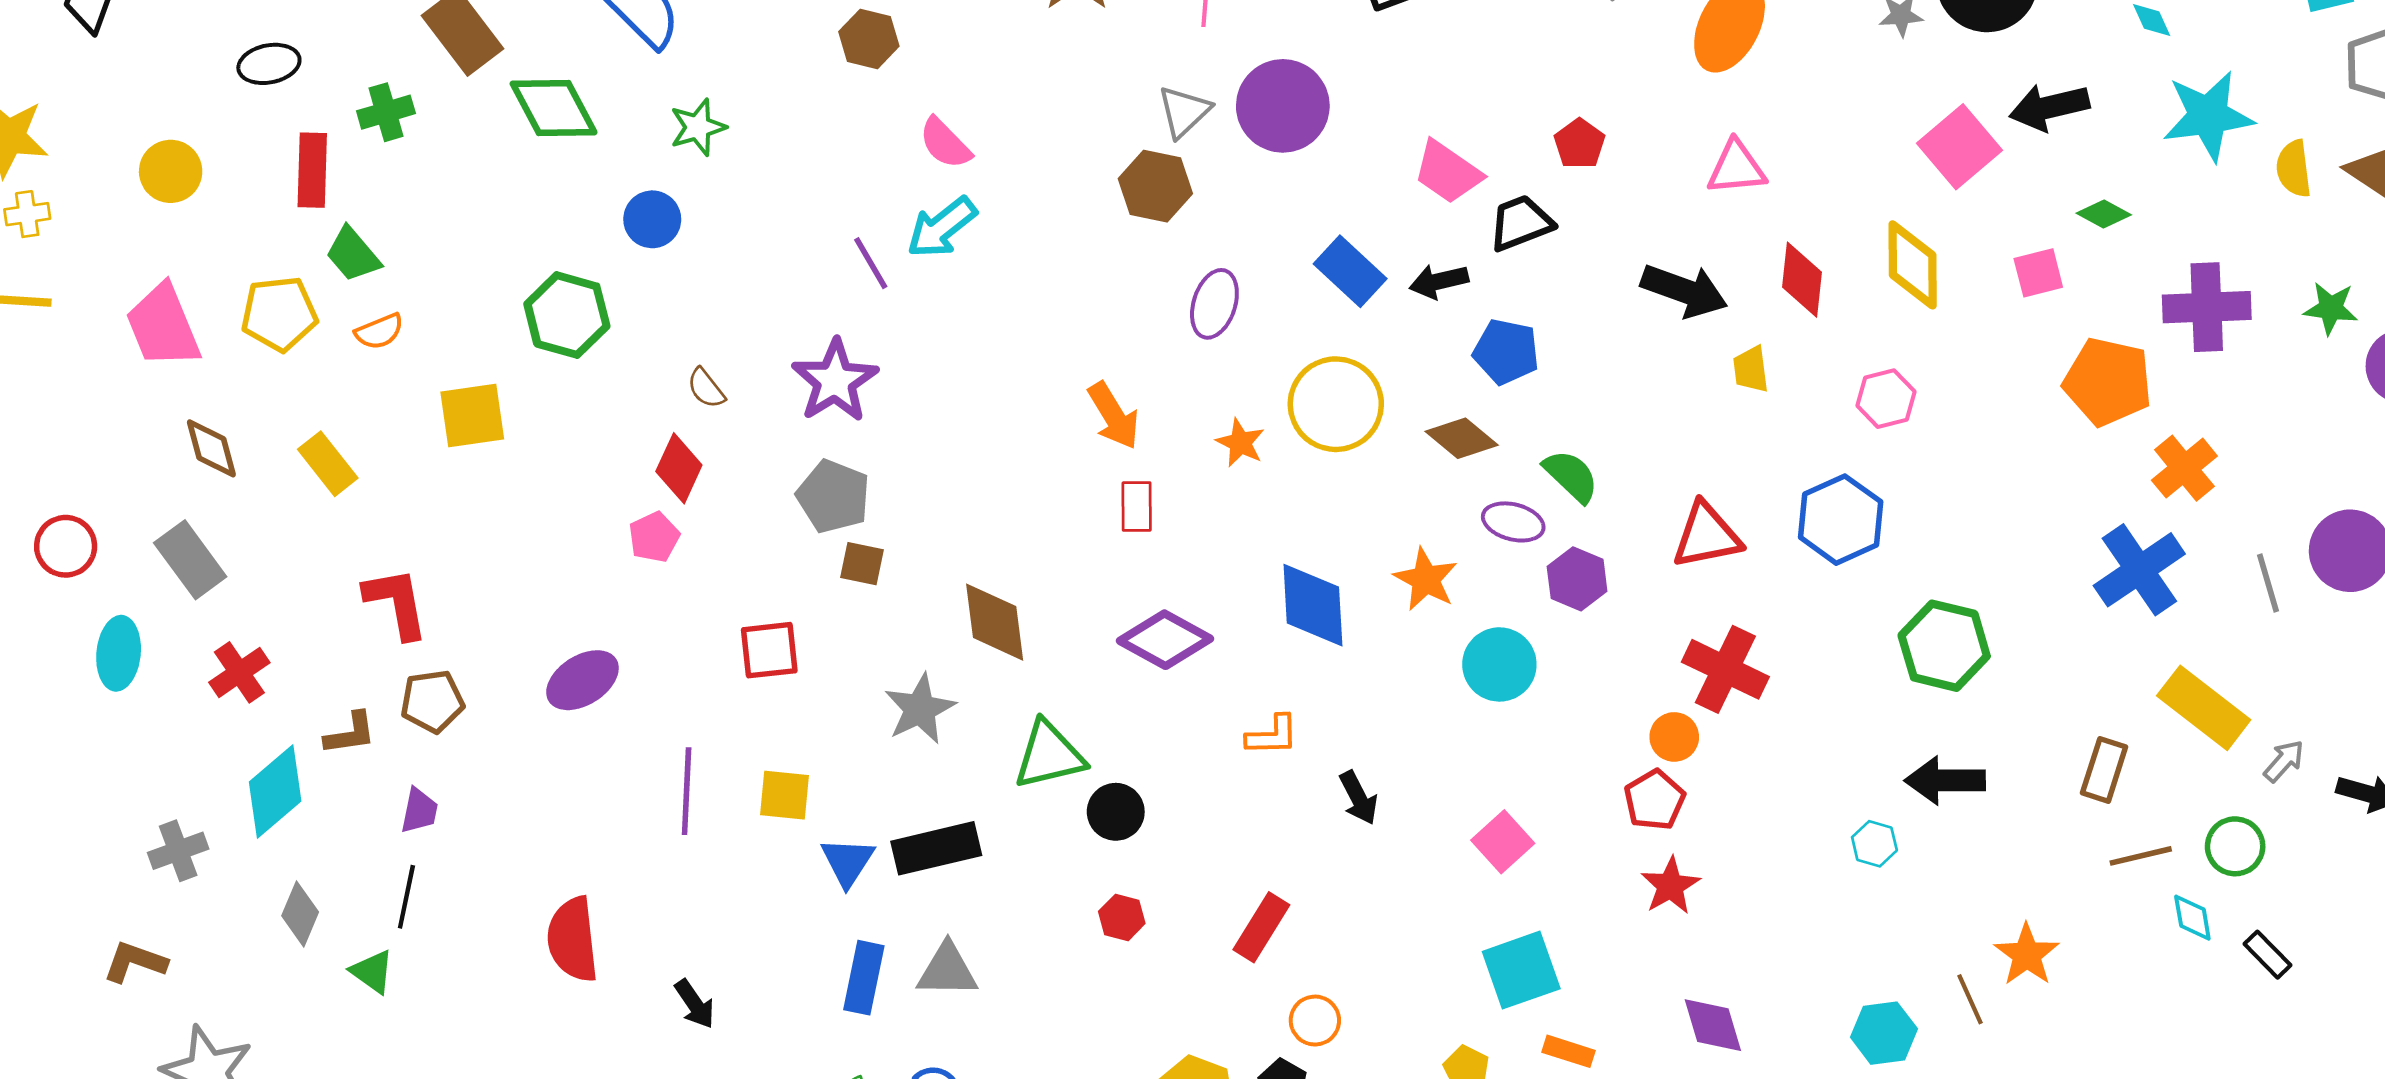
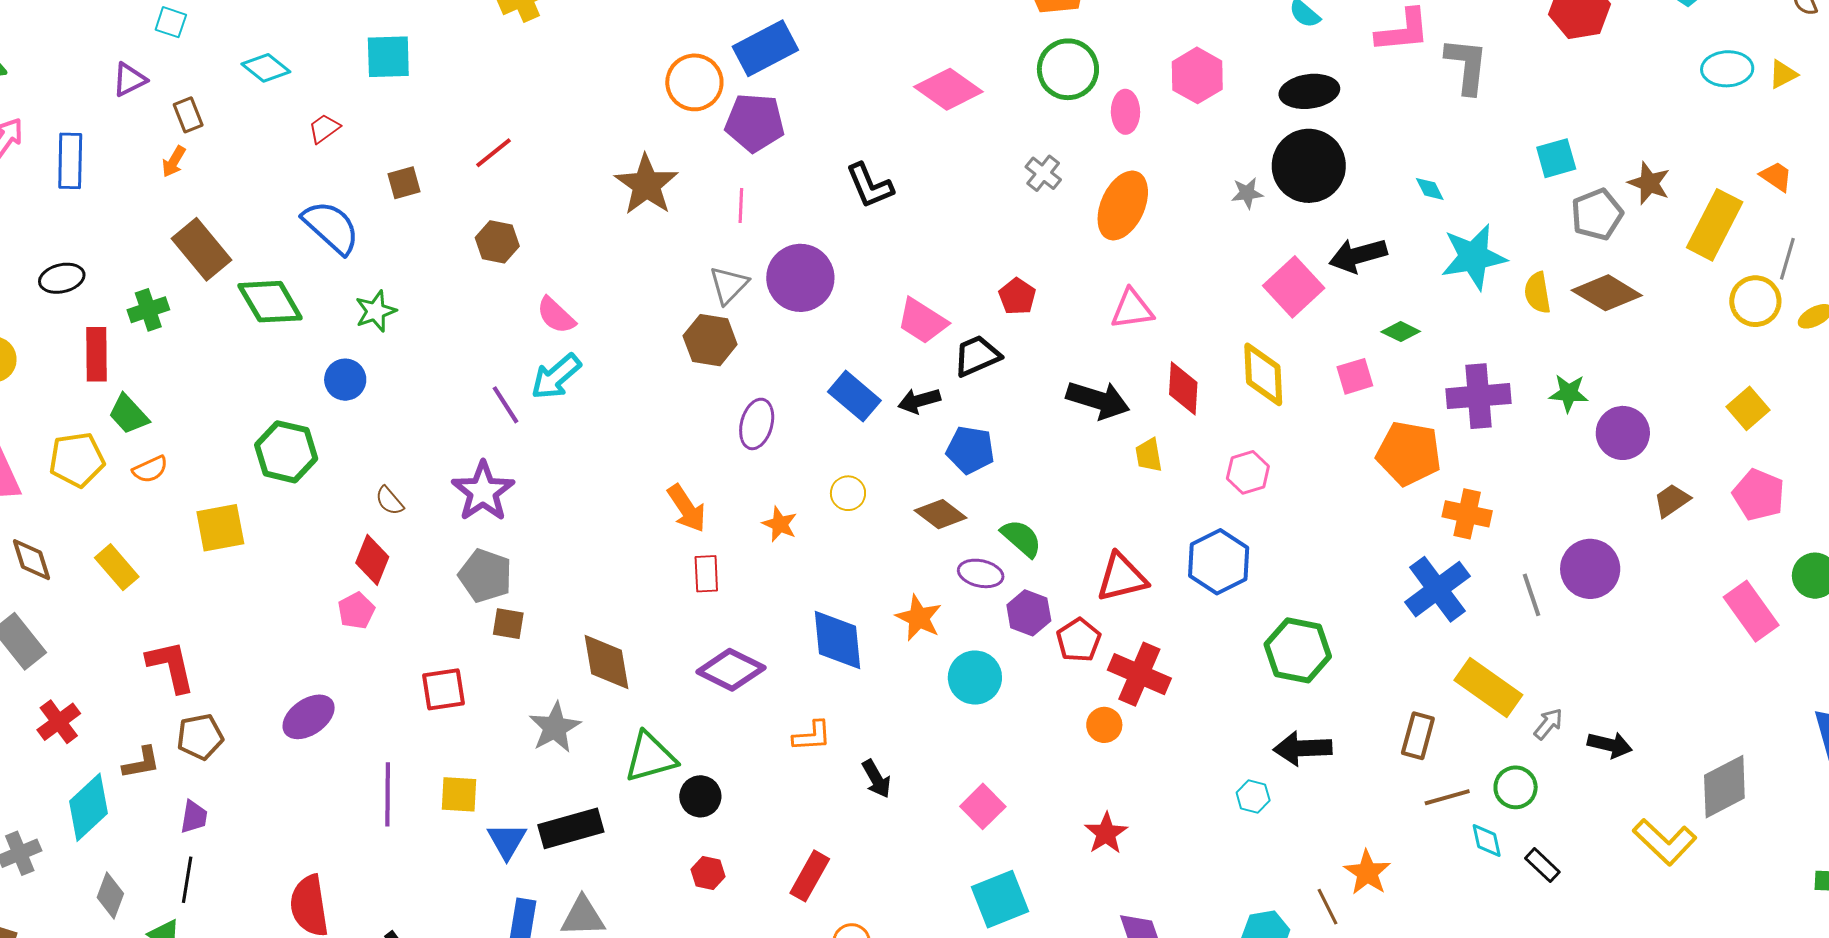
yellow circle: (1336, 404) -> (848, 493), size x0.5
orange cross: (2184, 468) -> (1467, 514), turned -36
red pentagon: (1654, 800) -> (1079, 640), moved

